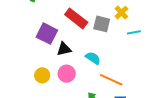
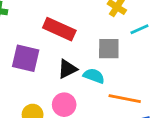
gray square: (102, 24) -> (109, 49), moved
black triangle: (64, 49) -> (67, 69), moved

